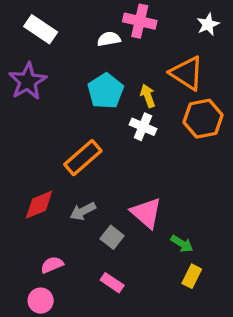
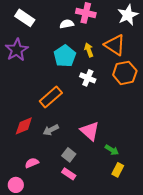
white star: (208, 24) -> (128, 15), size x1.5
yellow arrow: (148, 96) -> (89, 50), moved
gray square: (112, 237) -> (69, 155), moved
pink circle: (41, 301) -> (16, 185), moved

